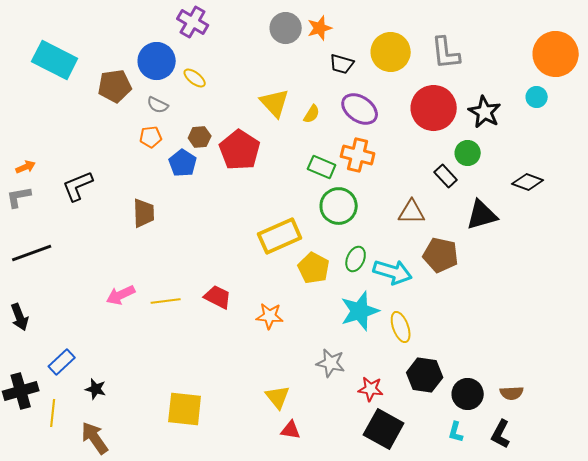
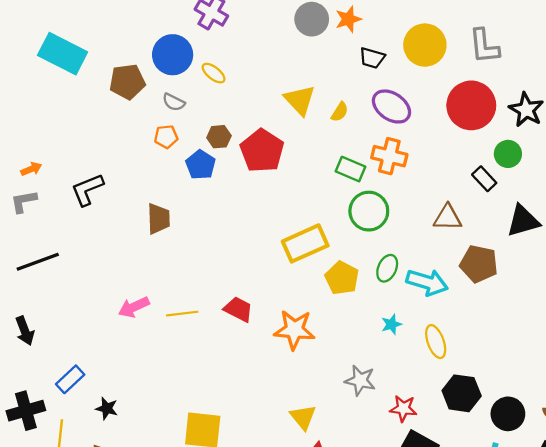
cyan star: (360, 311) -> (391, 324), size x0.5
orange star: (270, 316) -> (294, 330), size x1.4

